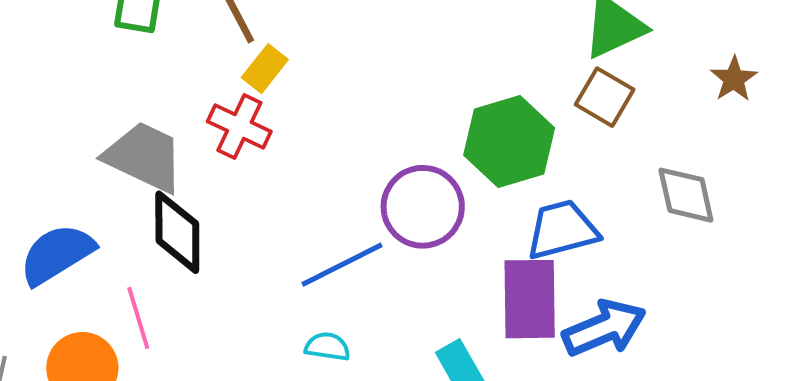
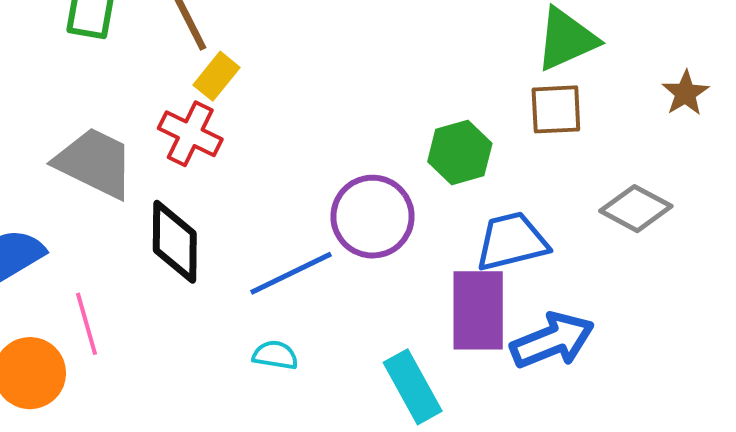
brown square: (605, 97) -> (556, 109), turned -34
green hexagon: (509, 141) -> (460, 153), size x0.7
gray diamond: (686, 195) -> (636, 209), turned -50
black diamond: (177, 232) -> (175, 242), moved

